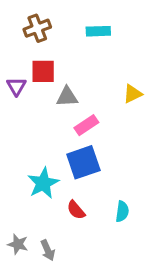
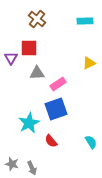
brown cross: (37, 28) -> (37, 19), moved, turned -30
cyan rectangle: (98, 31) -> (85, 21), moved
gray triangle: (67, 97) -> (37, 73), moved
cyan semicircle: (122, 211) -> (91, 142), moved, turned -40

